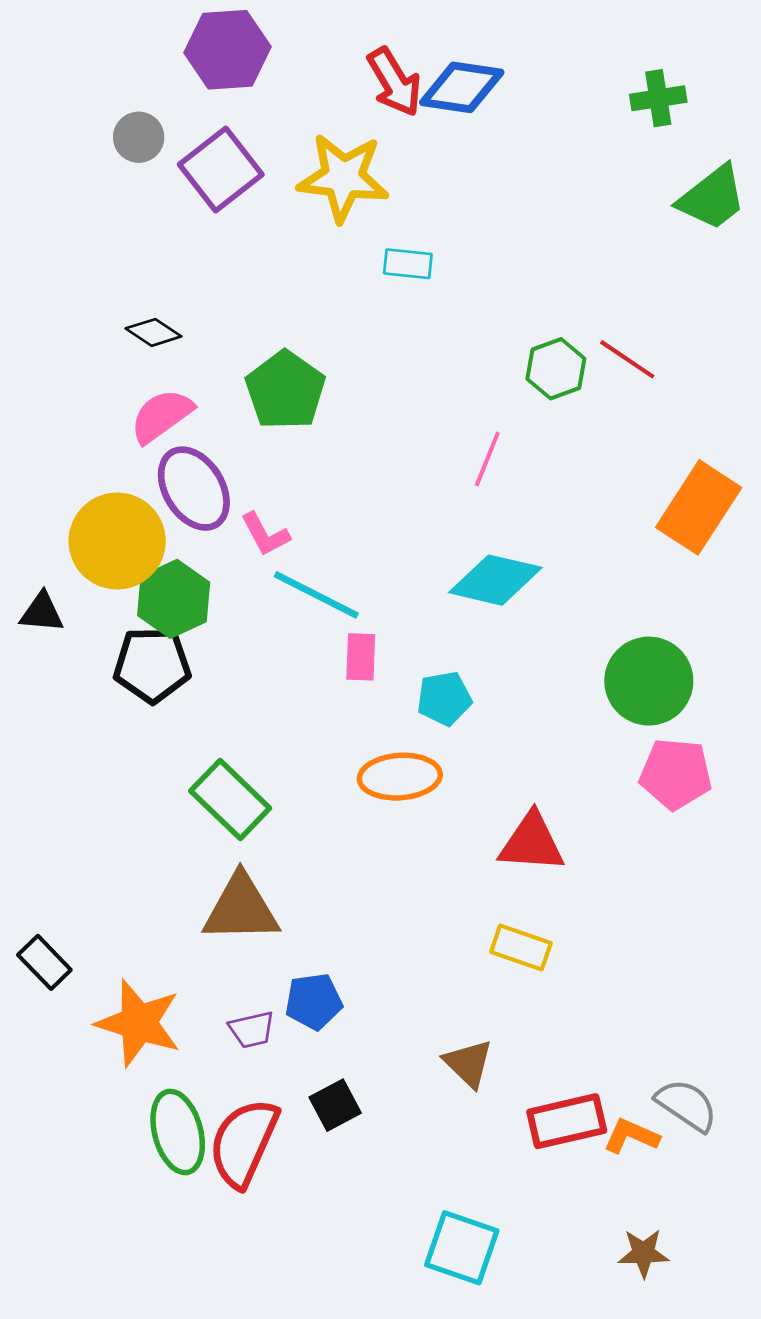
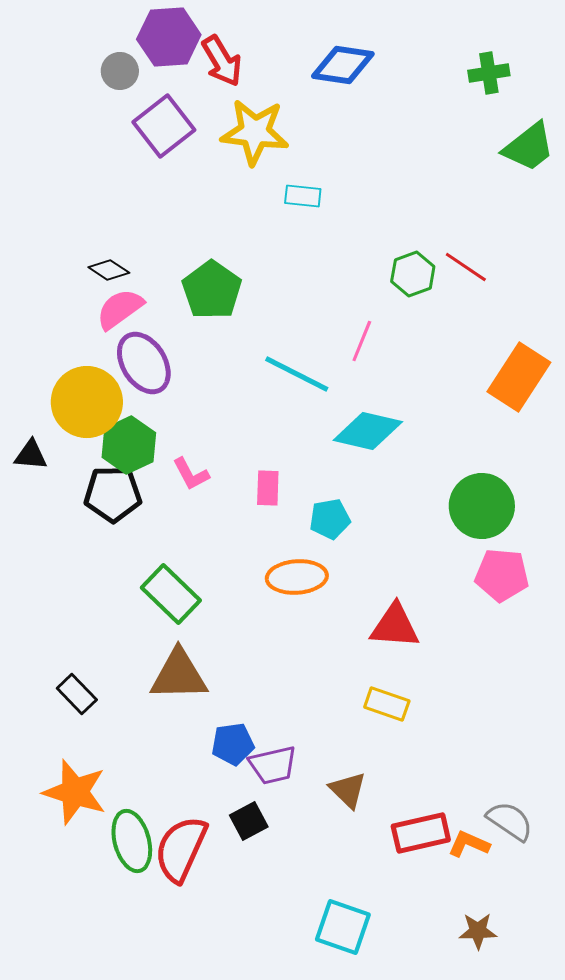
red arrow: (394, 82) -> (222, 61), moved
gray circle: (139, 137) -> (120, 71), moved
black diamond: (153, 332) -> (109, 270), moved
pink L-shape: (265, 534) -> (191, 474), moved
cyan line: (316, 595) -> (297, 374), moved
black rectangle: (44, 962) -> (77, 694), moved
orange star: (139, 1023) -> (75, 792), moved
purple trapezoid: (252, 1030) -> (273, 765), moved, size x1.4

